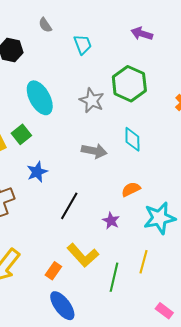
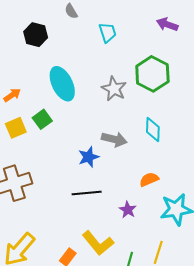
blue star: (37, 172) -> (89, 157), moved
black line: (69, 206) -> (87, 193), turned 52

